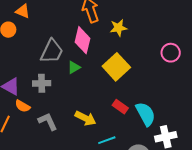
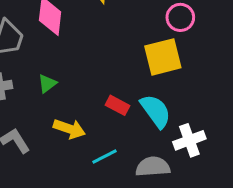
green triangle: (74, 67) -> (47, 83), moved
yellow square: (116, 67) -> (163, 57), moved, turned 36

